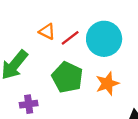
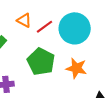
orange star: (107, 84) -> (76, 68), turned 30

